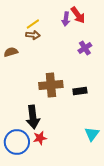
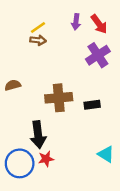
red arrow: (78, 15) -> (99, 24), moved
purple cross: (85, 48) -> (98, 55), size x1.5
brown semicircle: (11, 52) -> (13, 85), moved
cyan triangle: (92, 134) -> (106, 154), turned -35

